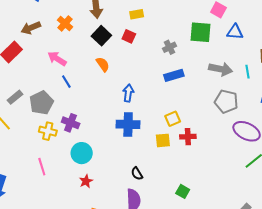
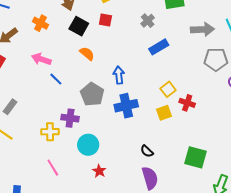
gray pentagon: (41, 103) -> (92, 94), moved
red cross: (188, 137) -> (187, 103), turned 35
green square: (183, 191) -> (195, 157), size x1.6

